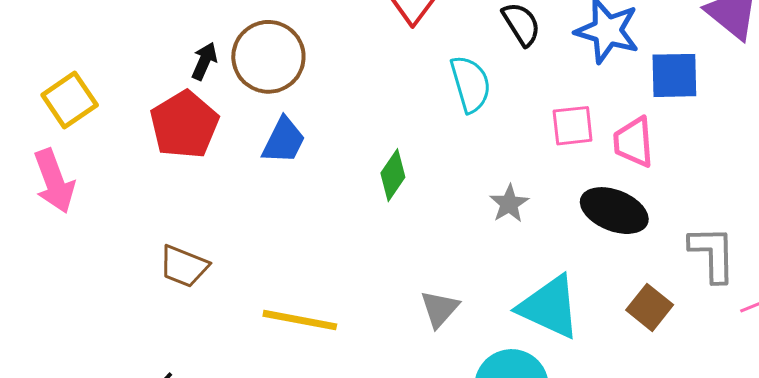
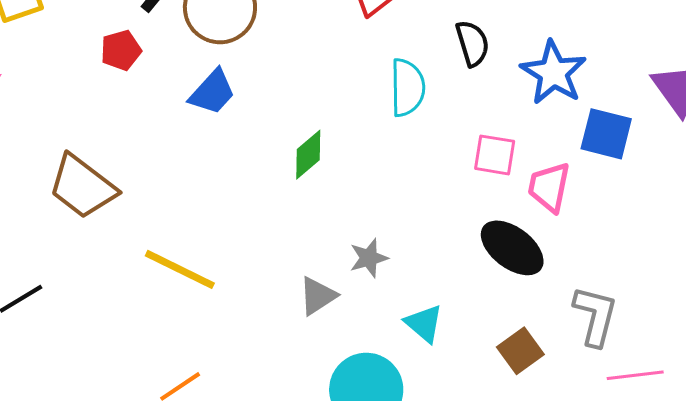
red pentagon: (184, 125) -> (121, 50), size x0.6
gray star: (509, 204) -> (369, 258), moved
brown trapezoid: (184, 266) -> (82, 187), size x1.4
cyan triangle: (549, 307) -> (424, 323), size x0.6

